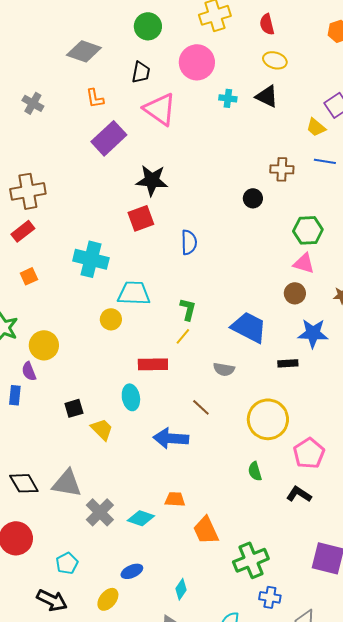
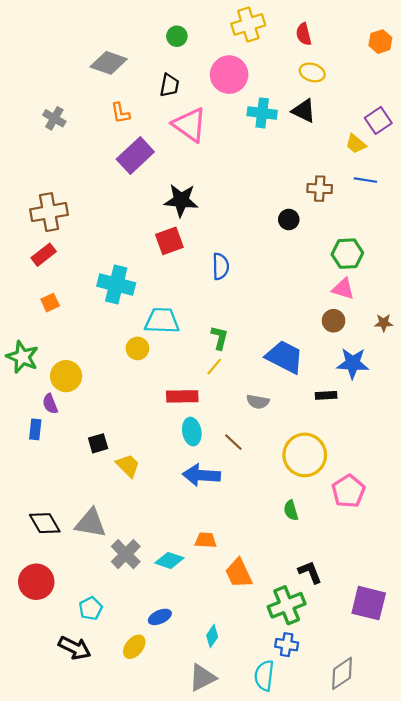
green circle: (148, 26) -> (177, 36), size x0.7
cyan cross: (228, 98) -> (262, 113), size x1.5
cyan ellipse: (131, 397) -> (192, 432), moved
black L-shape: (299, 494) -> (310, 572), moved, turned 35
blue cross: (270, 597) -> (287, 645), moved

